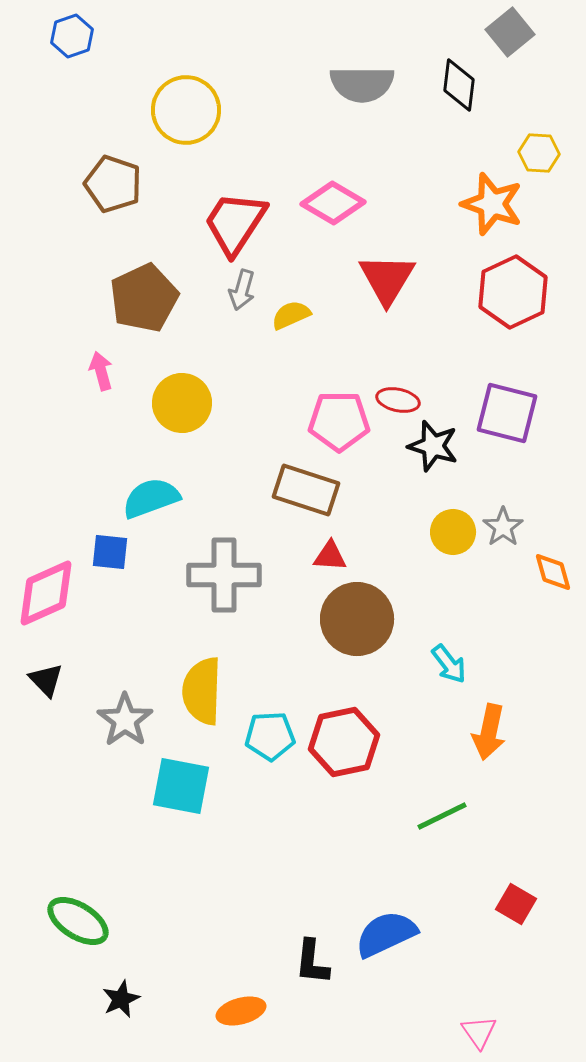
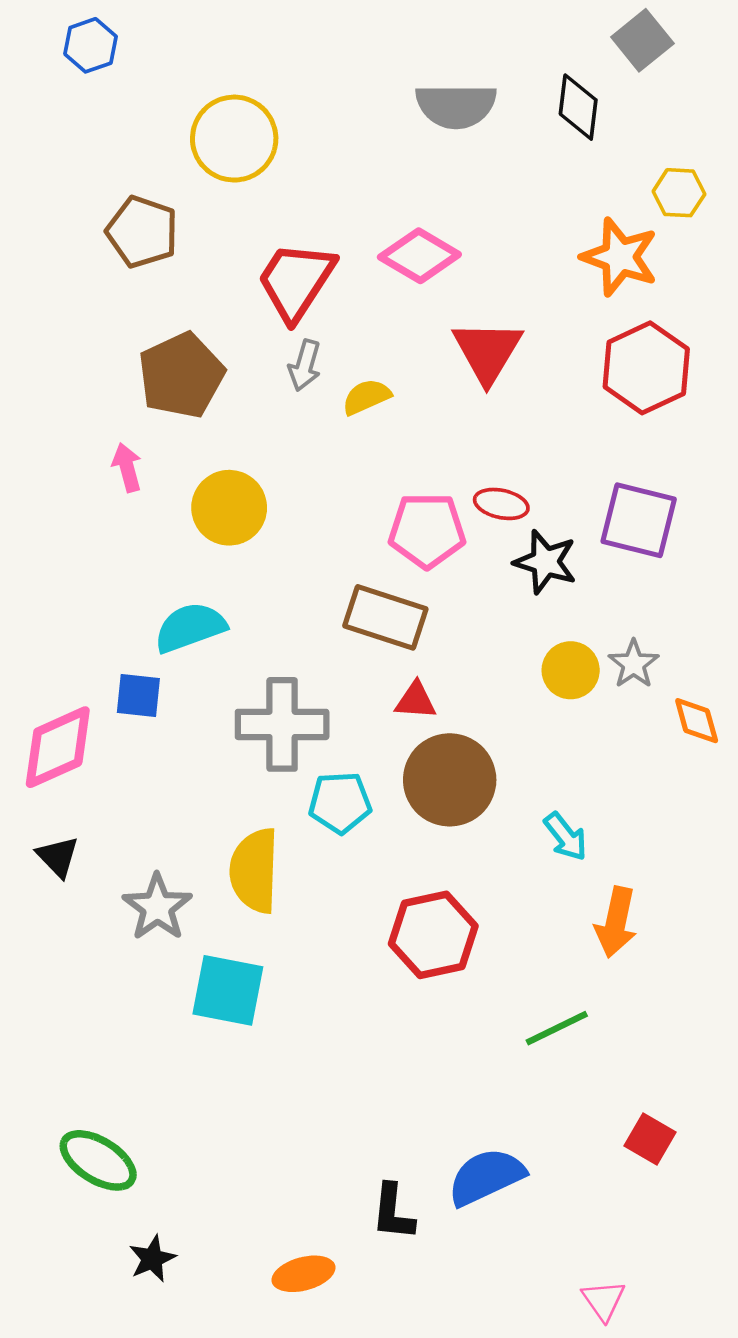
cyan pentagon: (270, 736) -> (340, 803), moved

